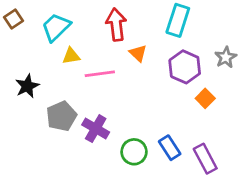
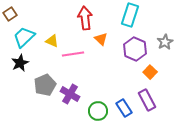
cyan trapezoid: (56, 27) -> (24, 37), moved
yellow triangle: (71, 56) -> (52, 41), turned 32
purple rectangle: (205, 159) -> (147, 100), moved

